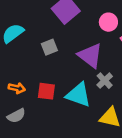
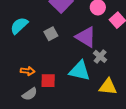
red square: (46, 91) -> (48, 81), moved

